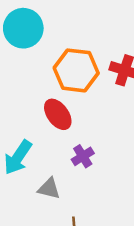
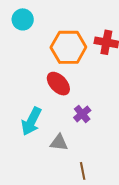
cyan circle: (23, 28) -> (23, 19), size x0.7

